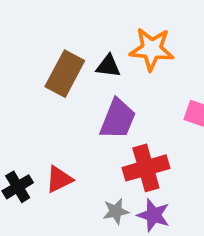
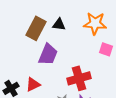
orange star: (152, 49) -> (95, 23), moved
purple trapezoid: (118, 119) -> (48, 54), moved

